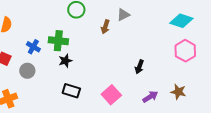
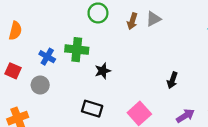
brown arrow: (105, 27) -> (132, 21), moved
black star: (65, 61) -> (103, 71), moved

